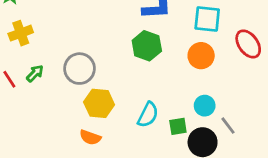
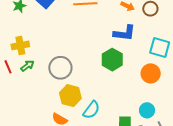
yellow cross: (21, 33) -> (20, 45), moved
cyan semicircle: (148, 115) -> (91, 110), moved

